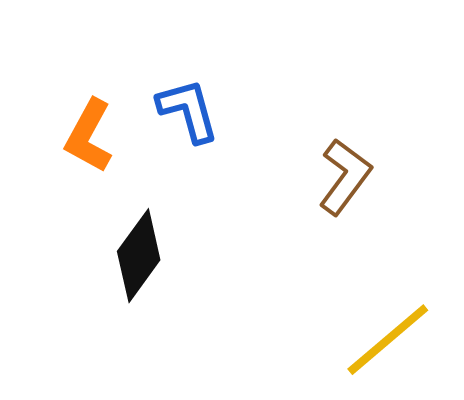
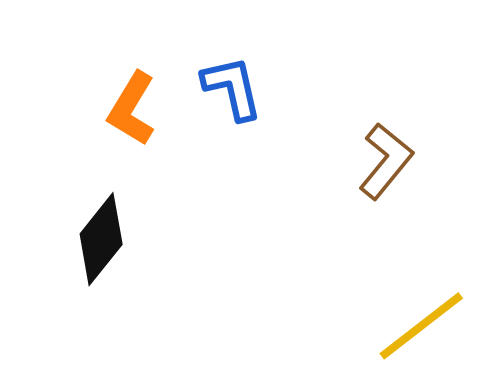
black diamond: (139, 256) -> (101, 239), moved

